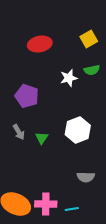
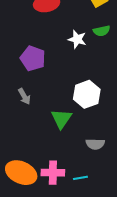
white star: (69, 78) -> (77, 39), turned 30
green triangle: (42, 138) -> (61, 119), moved, size x1.5

